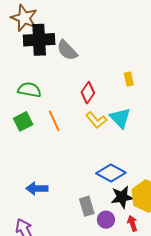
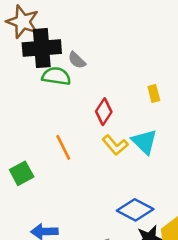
gray semicircle: (67, 50) -> (77, 60), size x0.7
green semicircle: (29, 90) -> (56, 76), moved
green square: (23, 121) -> (22, 173), moved

